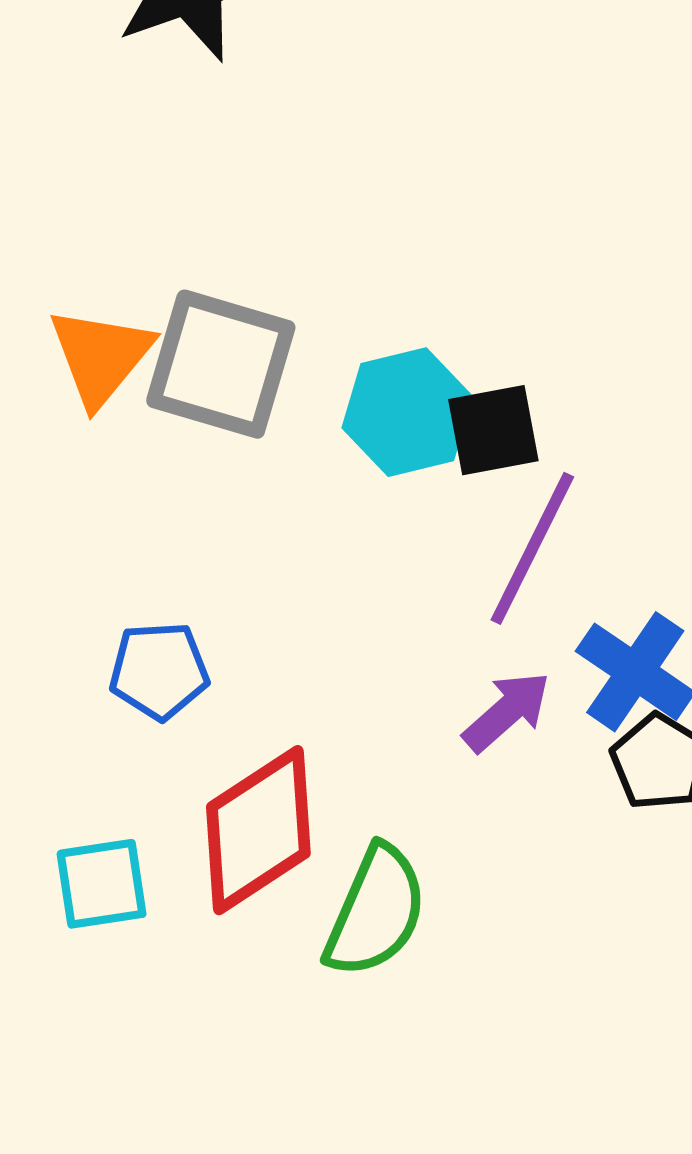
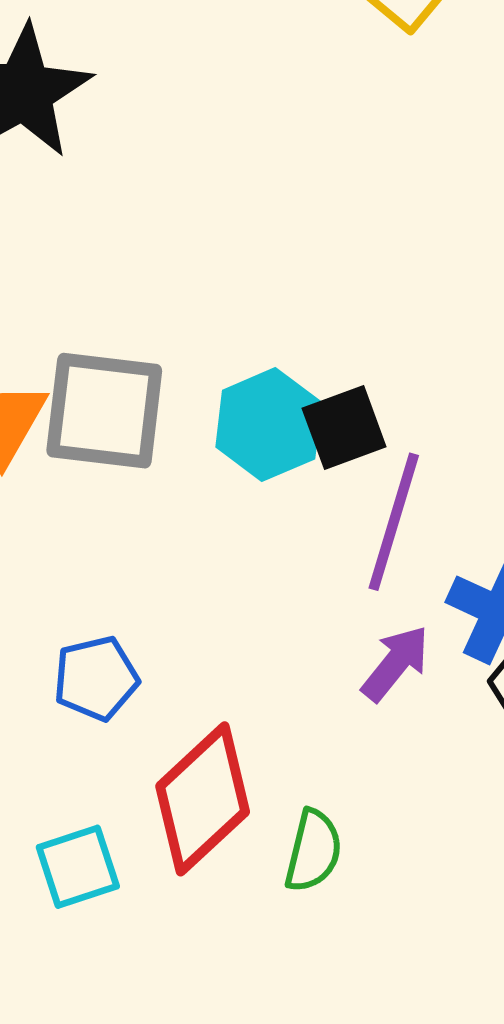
green semicircle: (376, 911) -> (313, 851), size x0.7

